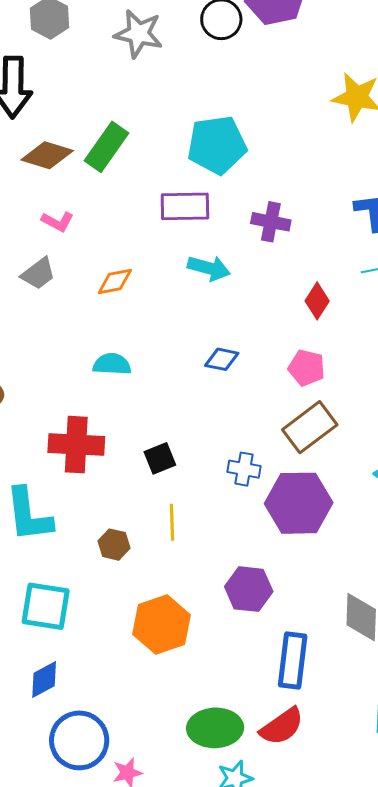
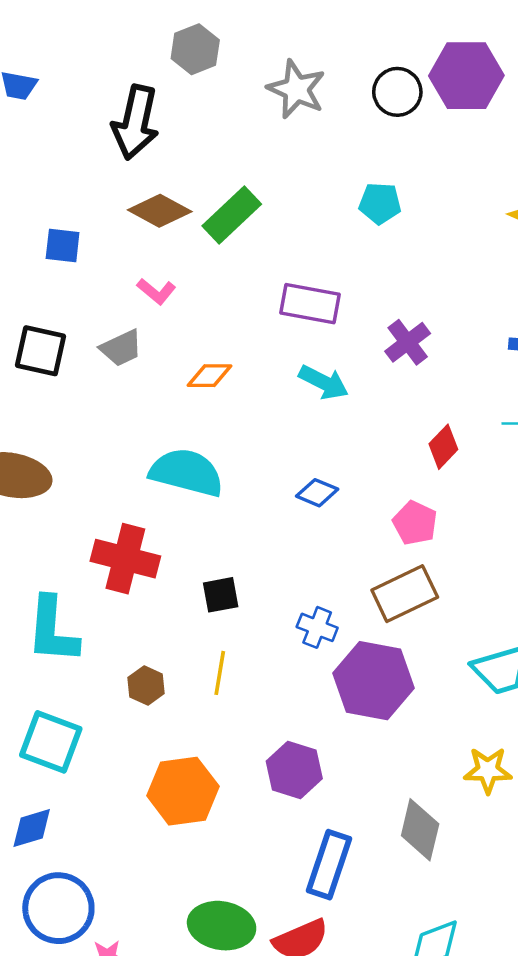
cyan pentagon: (217, 145) -> (380, 203), moved, size x0.6
purple cross: (271, 222) -> (408, 342), turned 30
cyan semicircle: (112, 364) -> (187, 472), size x1.6

